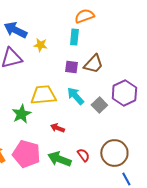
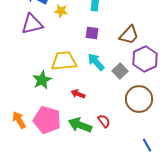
brown trapezoid: (93, 64) -> (129, 35), moved
brown circle: (114, 153) -> (139, 99), moved

